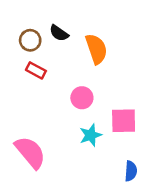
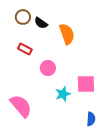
brown circle: (30, 40) -> (23, 17), moved
pink circle: (82, 98) -> (48, 68), moved

